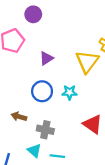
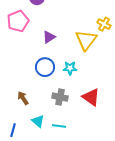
brown arrow: (19, 117) -> (23, 98), moved, turned 40
gray cross: (45, 130) -> (60, 97), moved

